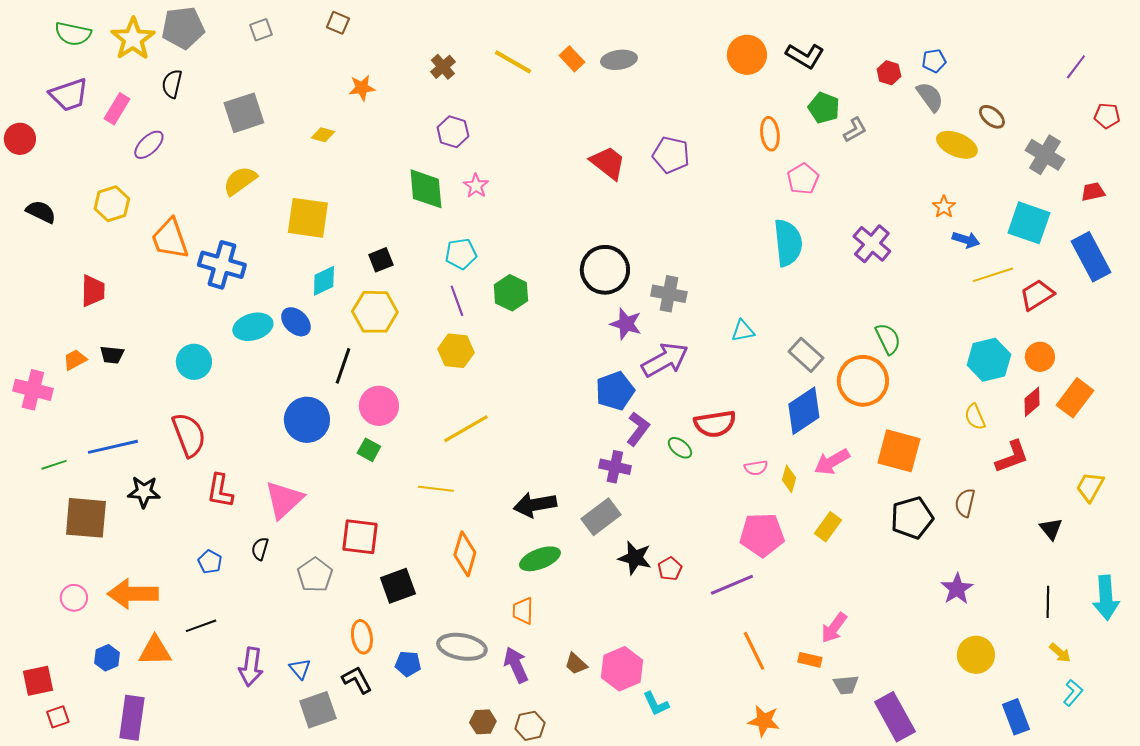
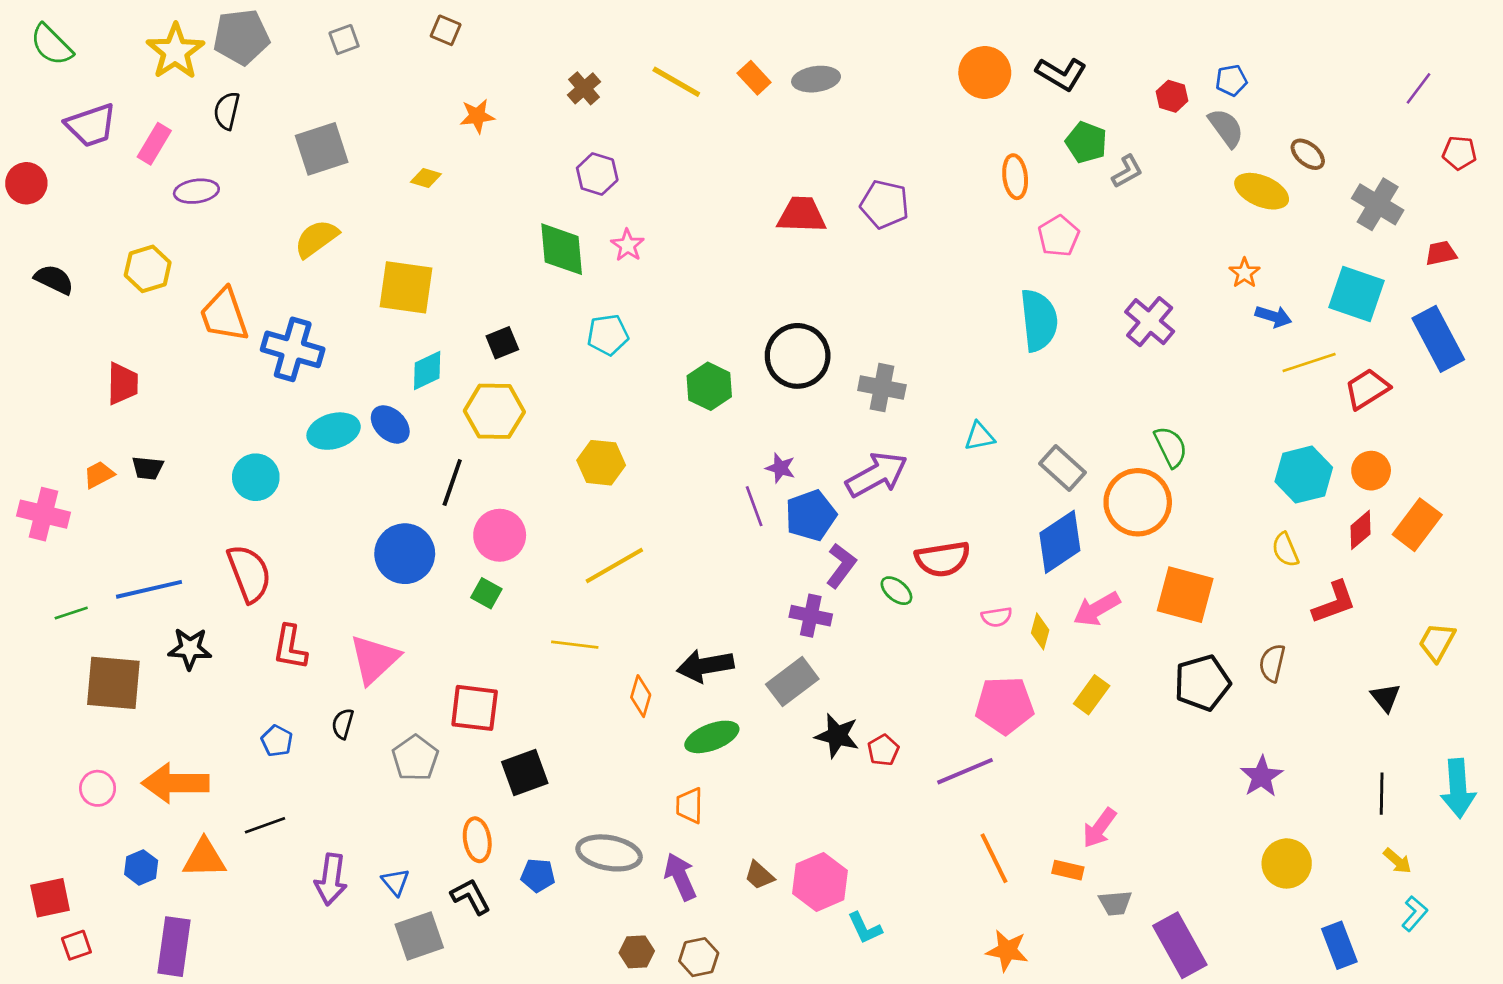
green semicircle: (73, 34) -> (51, 45), moved, turned 33
purple ellipse: (149, 145) -> (196, 191), turned 36
red trapezoid: (608, 163) -> (802, 215), turned -36
green hexagon: (511, 293) -> (709, 386), moved
purple line: (457, 301) -> (754, 506), moved
purple star: (626, 324) -> (780, 468), moved, size x0.7
orange diamond: (465, 554) -> (641, 696), moved, size x0.7

